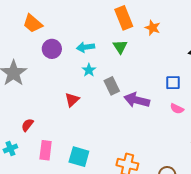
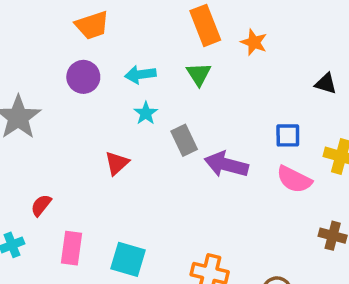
orange trapezoid: (33, 23) -> (92, 25), moved, turned -60
pink semicircle: (177, 109) -> (294, 179), size x1.5

